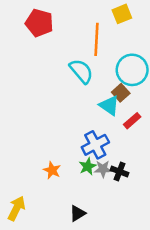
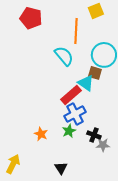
brown square: (121, 93) -> (95, 73), turned -32
red rectangle: (132, 121) -> (71, 95), moved, size x1.5
gray star: (103, 169) -> (103, 145), moved
black triangle: (77, 213) -> (61, 168), turned -32

